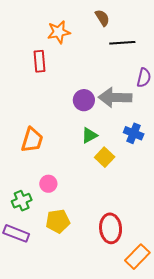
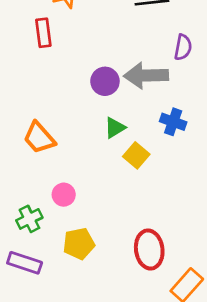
orange trapezoid: (32, 140) -> (39, 138), turned 124

